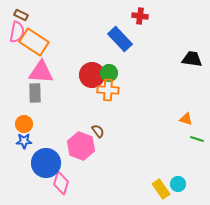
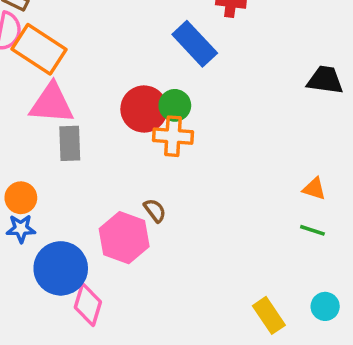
gray rectangle: (35, 93) -> (70, 143), moved
green line: (197, 139) -> (312, 230), moved
cyan circle: (178, 184) -> (325, 306), moved

